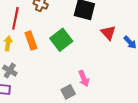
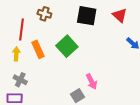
red triangle: (108, 33) -> (120, 15), moved

